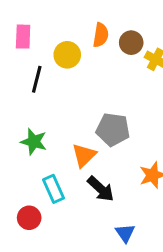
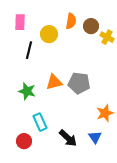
orange triangle: (84, 155) -> (54, 82), moved, turned 30
black arrow: (101, 189) -> (68, 138), moved
blue triangle: (125, 233) -> (95, 137), moved

